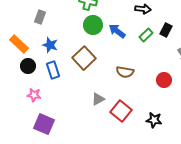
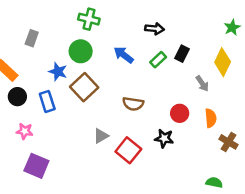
green circle: (93, 25) -> (81, 51), moved
blue star: (50, 45) -> (58, 72), moved
black star: (154, 120) -> (164, 138), moved

